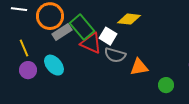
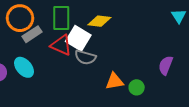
green rectangle: (82, 27) -> (61, 18), moved, turned 40
white square: (108, 36) -> (78, 38), size x1.4
orange triangle: (139, 67) -> (114, 81), moved

